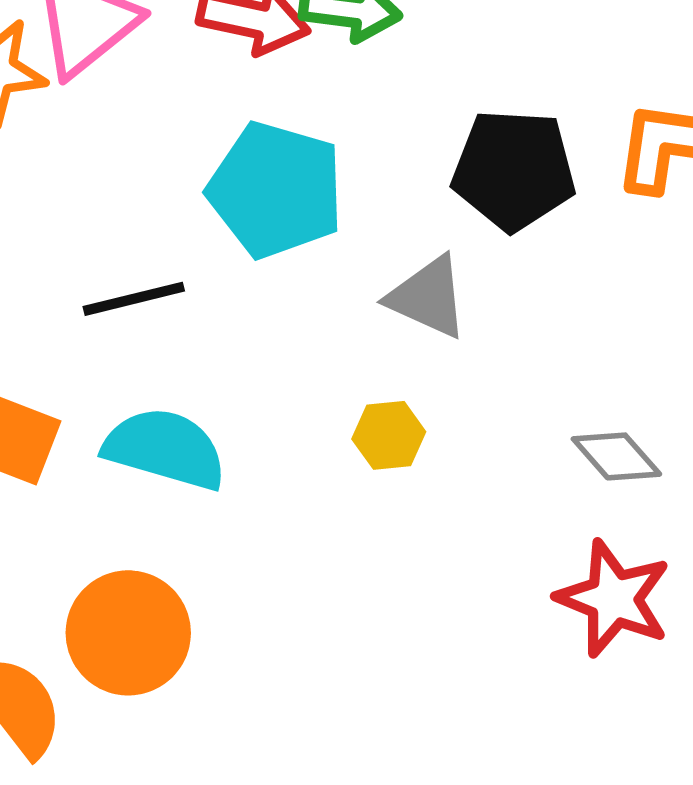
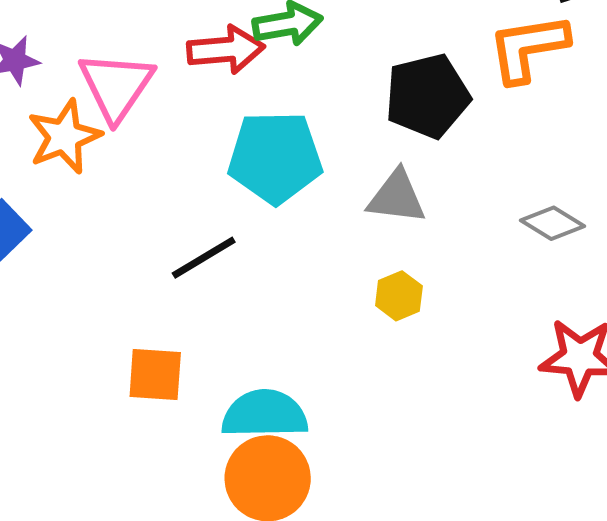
cyan semicircle: (165, 449) -> (265, 414), moved
gray diamond: (616, 456) -> (553, 223), moved

